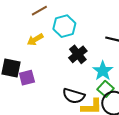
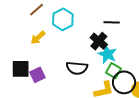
black cross: (78, 54) -> (99, 41), moved
black semicircle: (74, 96) -> (77, 68), moved

